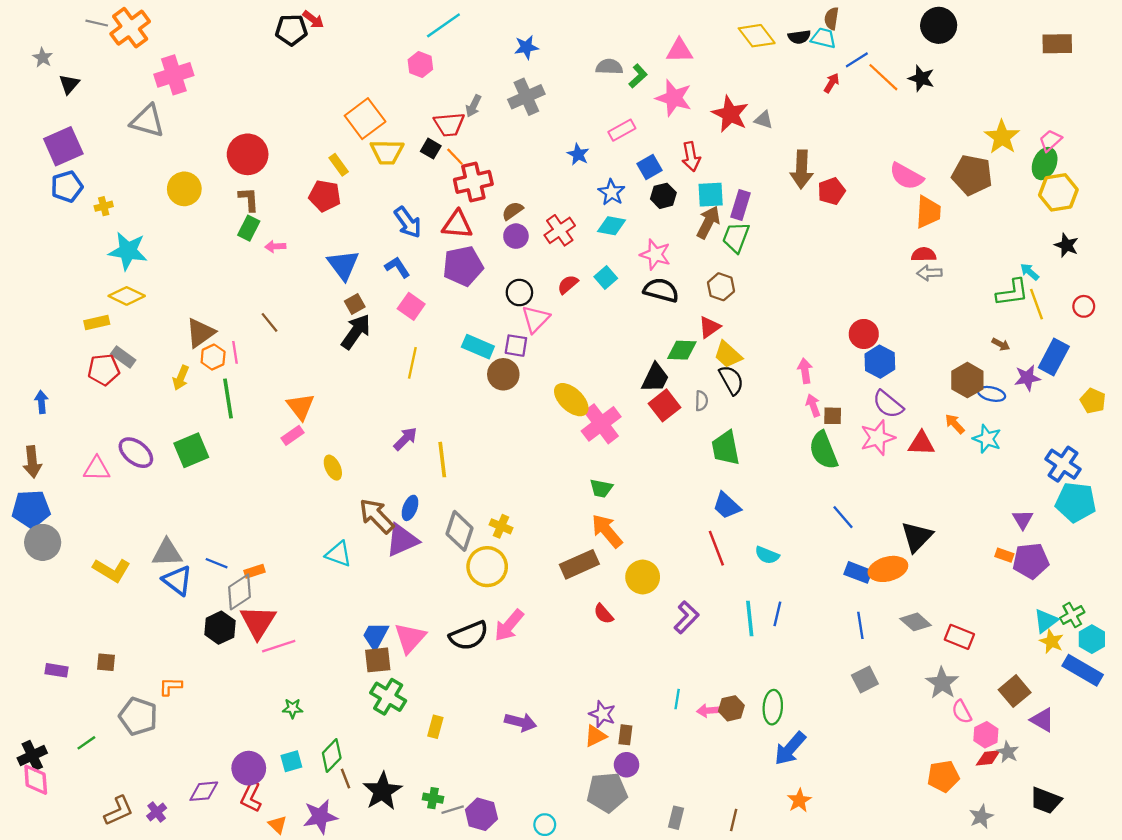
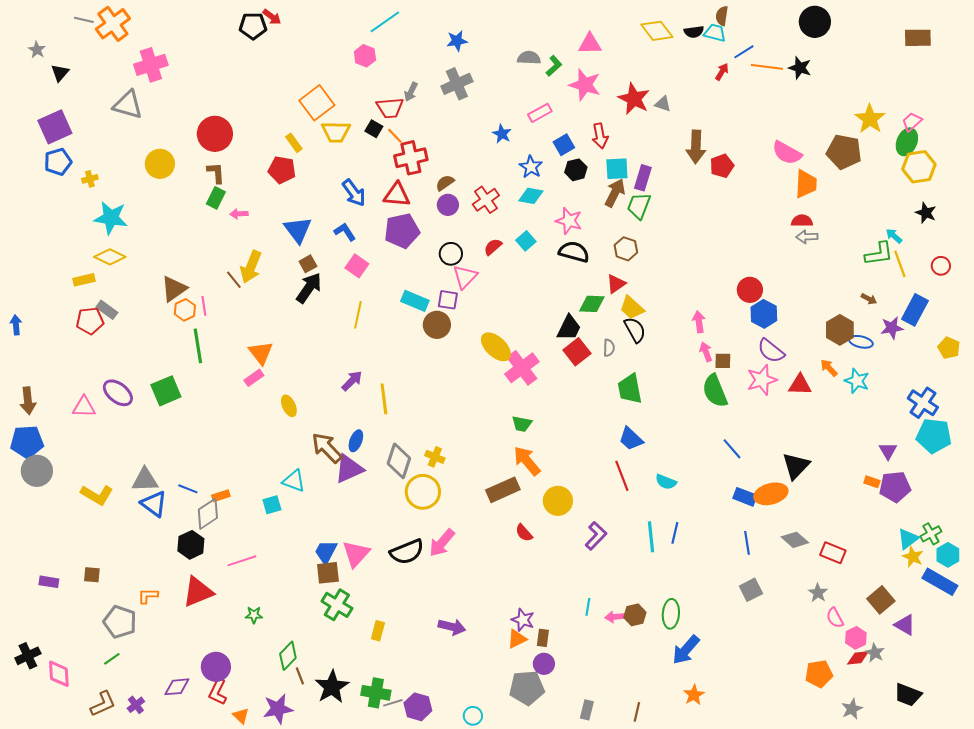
orange line: (883, 77) -> (767, 67), turned -36
yellow arrow: (181, 378) -> (251, 267), moved, size x1.5
blue arrow: (41, 402) -> (16, 325), moved
red triangle: (258, 622) -> (198, 592), moved, turned 36
gray star: (942, 683) -> (818, 593), size x0.7
green line: (86, 743) -> (112, 659), moved
cyan square: (291, 761) -> (272, 505), moved
pink diamond: (36, 780) -> (59, 674), moved
green cross: (433, 798) -> (376, 693), size x1.6

